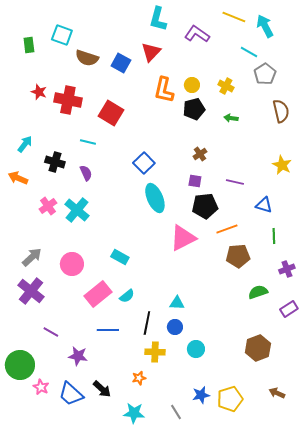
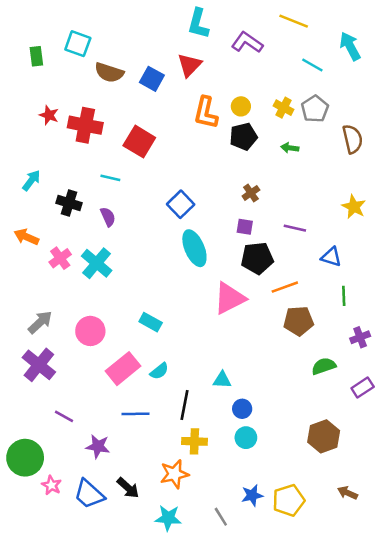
cyan arrow: (265, 26) -> (350, 46), moved
gray pentagon: (265, 74) -> (315, 109), moved
orange arrow: (18, 178) -> (26, 237), moved
blue circle: (175, 327) -> (242, 409), moved
orange star: (139, 378) -> (174, 474), size x1.6

